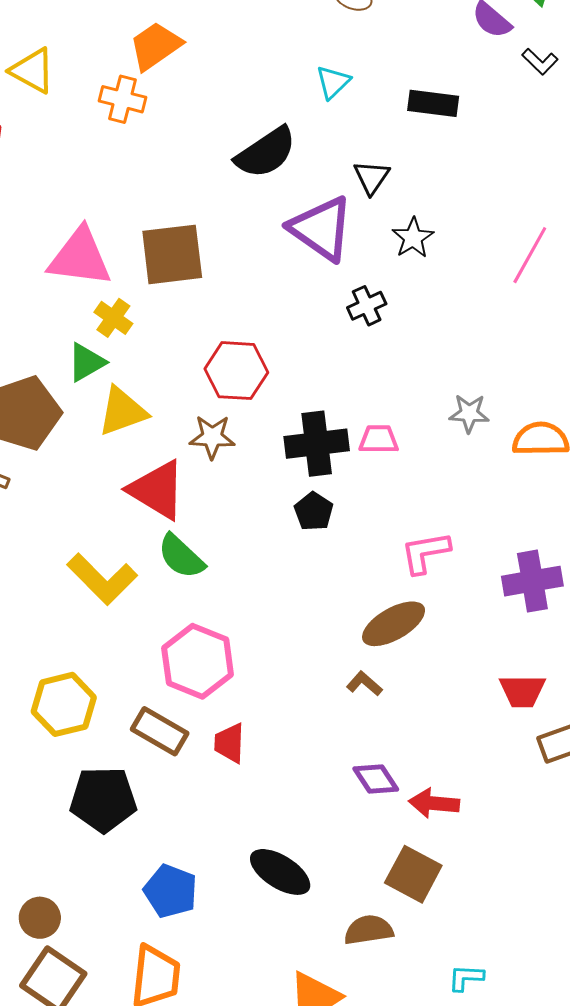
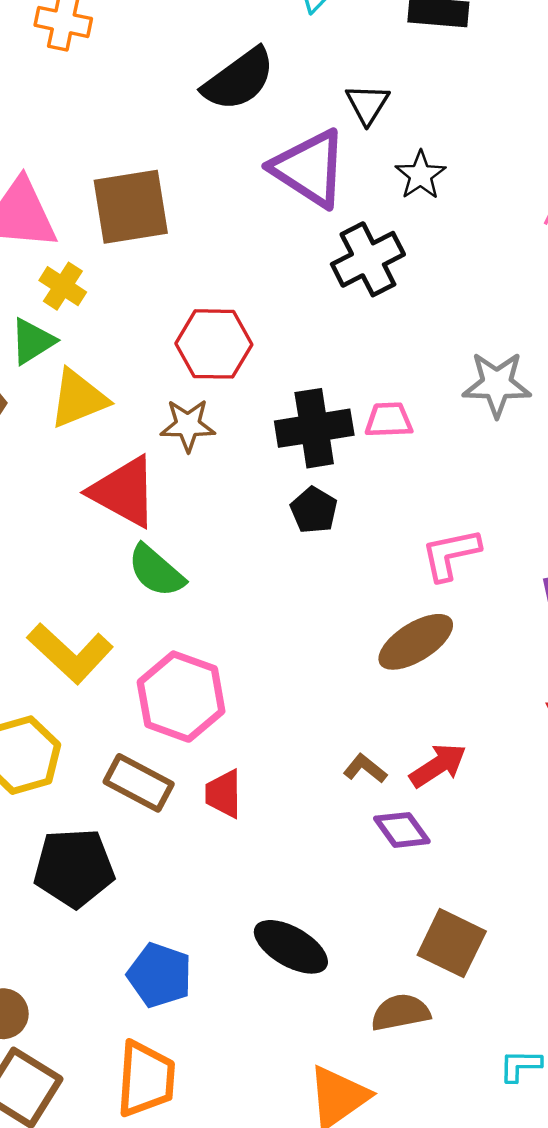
black cross: (367, 306) -> (368, 259), size x1.5
gray star: (469, 413) -> (497, 384), size x1.4
yellow L-shape: (102, 579) -> (70, 653), moved
brown L-shape: (364, 684) -> (365, 769), moved
red arrow: (434, 803) -> (438, 765), moved, turned 144

